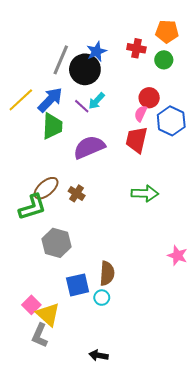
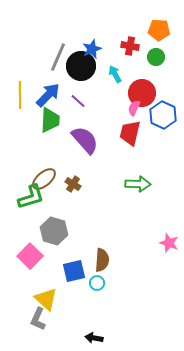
red circle: (149, 98) -> (142, 93), size x1.4
yellow line: (21, 100) -> (20, 95), turned -48
cyan arrow: (96, 101) -> (115, 74), moved, turned 108
purple semicircle: (89, 147) -> (85, 140), turned 72
pink square: (31, 305) -> (30, 256), moved, size x1.4

